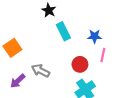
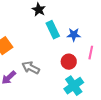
blue star: (95, 36) -> (74, 35), moved

